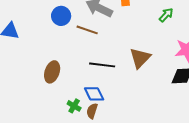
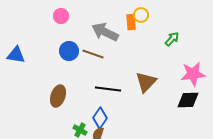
blue circle: (61, 16) -> (69, 51), moved
blue diamond: (94, 94) -> (100, 118), turned 60

